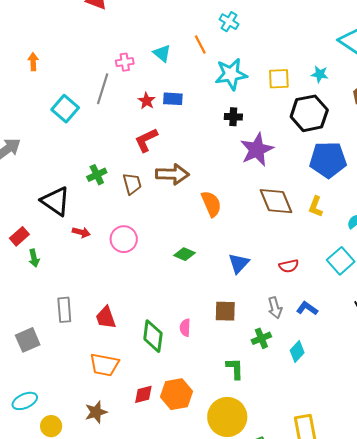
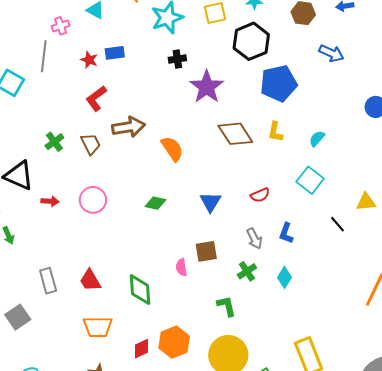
blue L-shape: (307, 308) -> (286, 233), turned -95
pink semicircle: (185, 328) -> (181, 267), moved

